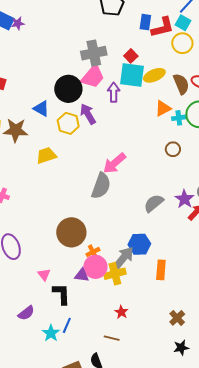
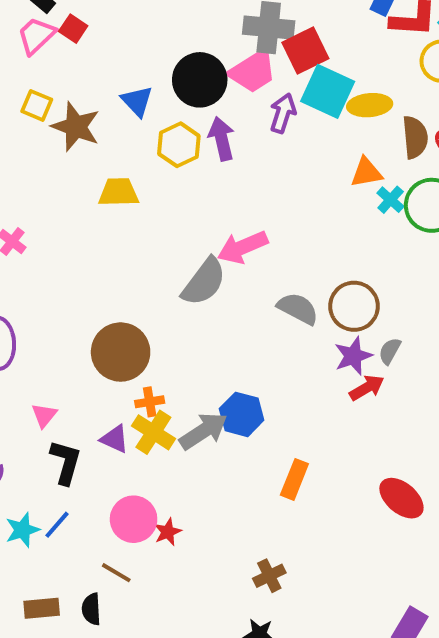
red square: (131, 56) -> (305, 50), moved, size x1.6
cyan cross: (179, 118) -> (391, 200), turned 32
brown circle: (173, 149) -> (354, 306), moved, size x1.6
gray semicircle: (154, 203) -> (298, 309), moved, turned 50
pink circle: (95, 267) -> (134, 519), moved
orange rectangle: (161, 270) -> (294, 479), moved
yellow cross: (115, 274) -> (153, 432), moved, turned 30
brown line: (112, 338) -> (116, 573), moved

